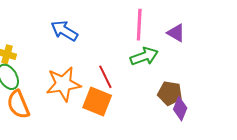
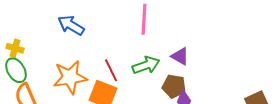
purple triangle: (176, 33) -> (180, 56), moved
green arrow: (144, 56) -> (146, 65), moved

